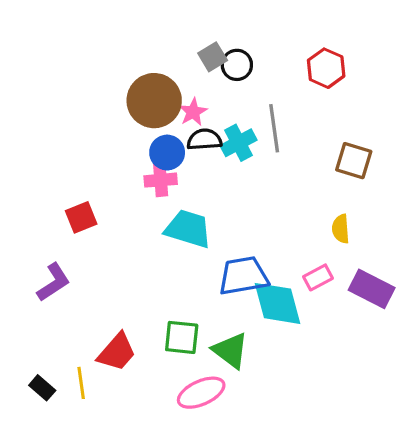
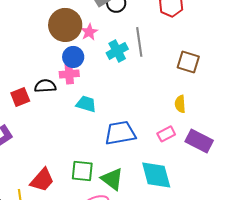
black semicircle: (204, 140) -> (45, 86), moved
cyan trapezoid: (188, 229) -> (86, 104), size x0.7
cyan diamond: (277, 303) -> (156, 175), moved

